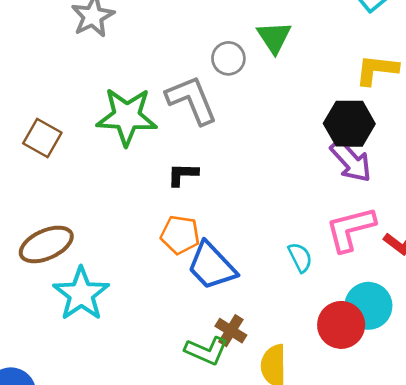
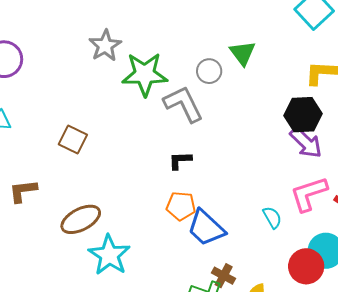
green star: (127, 117) -> (145, 74), moved

